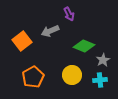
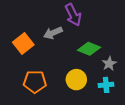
purple arrow: (69, 14) -> (73, 15), size x1.5
orange pentagon: (33, 77) -> (35, 82), turned 30

